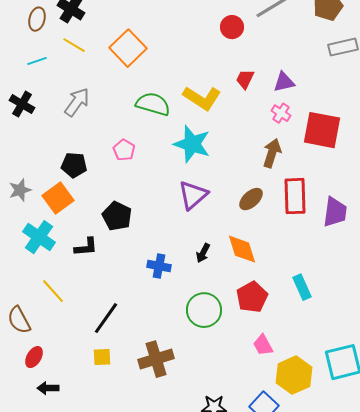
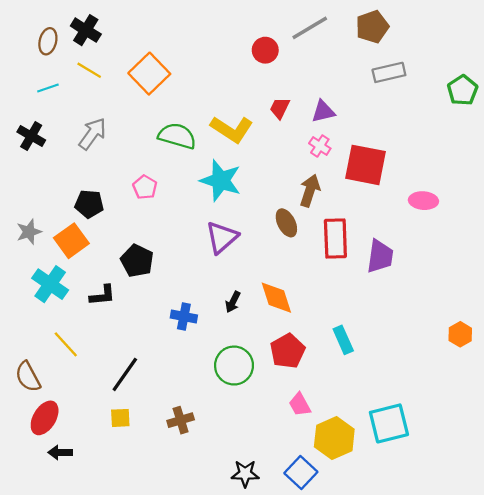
brown ellipse: (251, 199) -> (286, 223), moved, turned -75
red ellipse: (34, 357) -> (45, 418), size x1.4
brown cross: (156, 359) -> (181, 420), size x0.7

